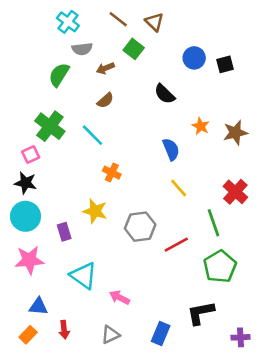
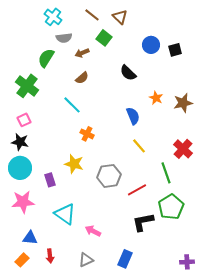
green cross: (50, 126) -> (27, 86), moved
black L-shape: (201, 313) -> (143, 222), moved

